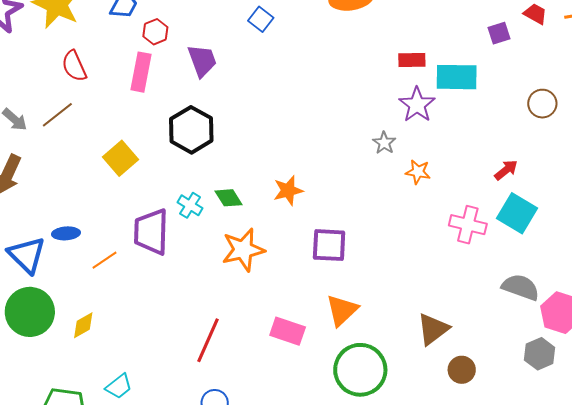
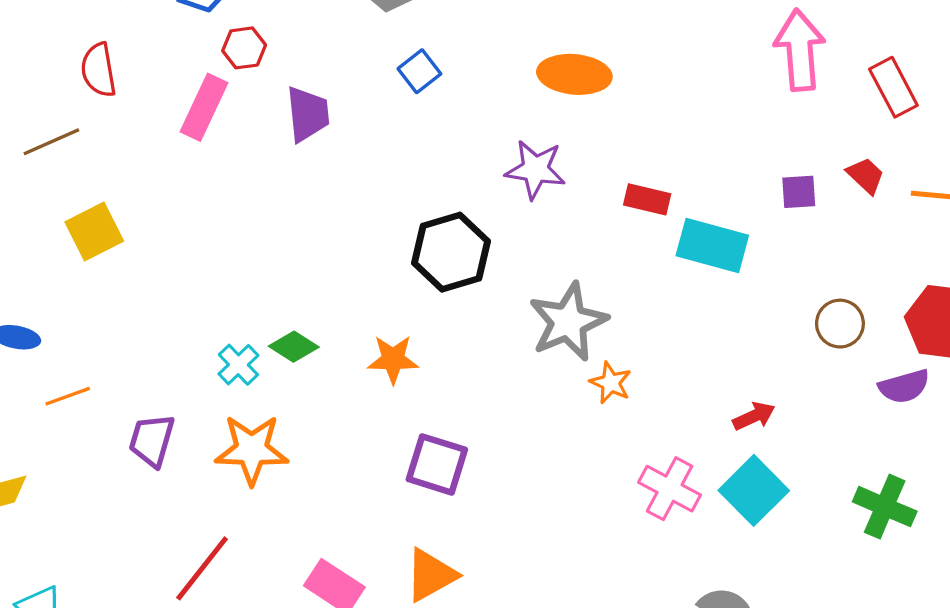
purple star: (417, 105) -> (535, 169), moved, turned 30
black hexagon: (191, 130) -> (451, 252), moved
gray star: (384, 143) -> (568, 322), size x2.0
yellow square: (121, 158) -> (94, 232), moved
green diamond: (228, 198) -> (294, 347), turned -40
cyan cross: (190, 205) -> (238, 365), moved
purple trapezoid: (151, 232) -> (152, 440), moved, size x0.7
orange star: (243, 250) -> (252, 450), moved

